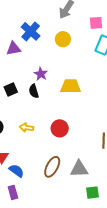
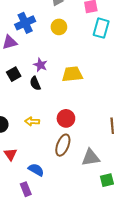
blue cross: (31, 31) -> (25, 23), turned 30
black square: (11, 90) -> (14, 74), moved
brown ellipse: (52, 167) -> (63, 145), moved
blue semicircle: (16, 171) -> (36, 170), moved

